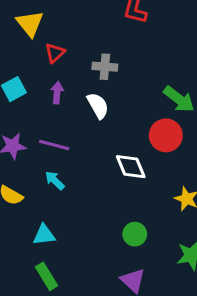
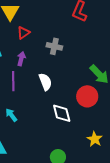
white semicircle: (98, 106) -> (45, 82), moved
purple line: (54, 145) -> (13, 81), moved, turned 66

